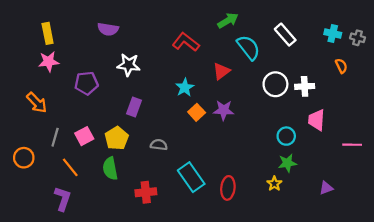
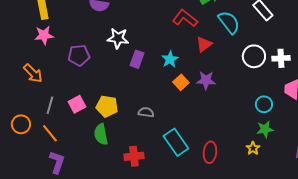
red L-shape: (186, 42) -> (185, 18), moved
purple rectangle: (134, 107) -> (137, 59), moved
yellow pentagon: (117, 138) -> (107, 106), turned -30
orange line: (70, 167) -> (50, 133), moved

